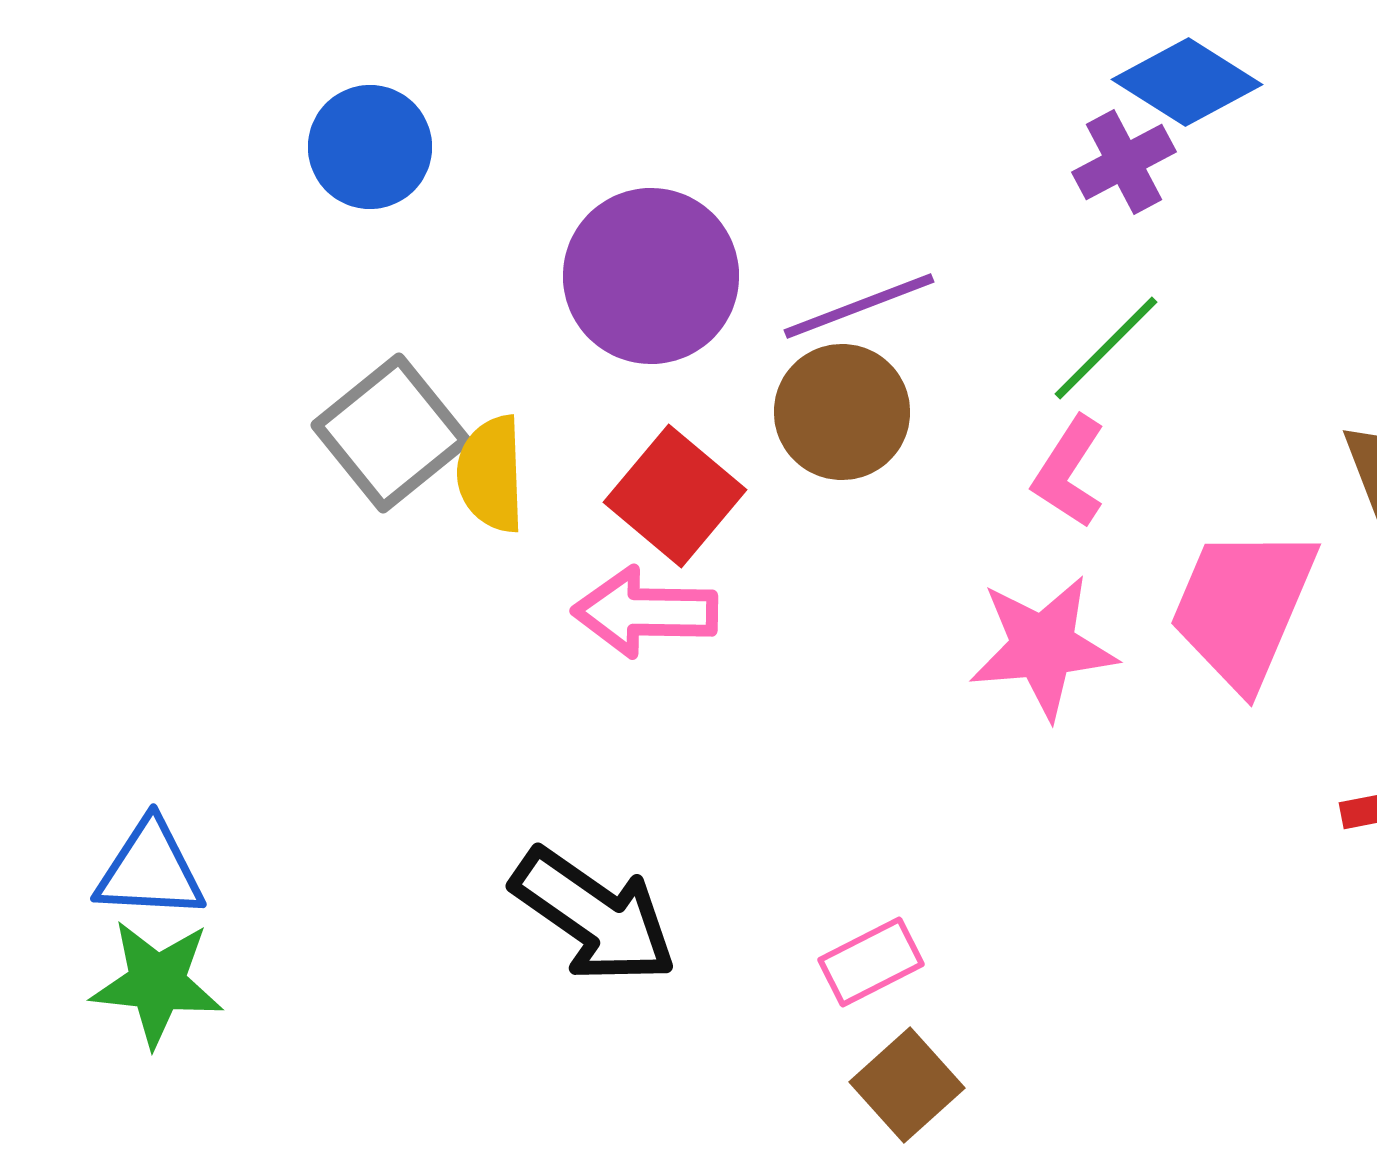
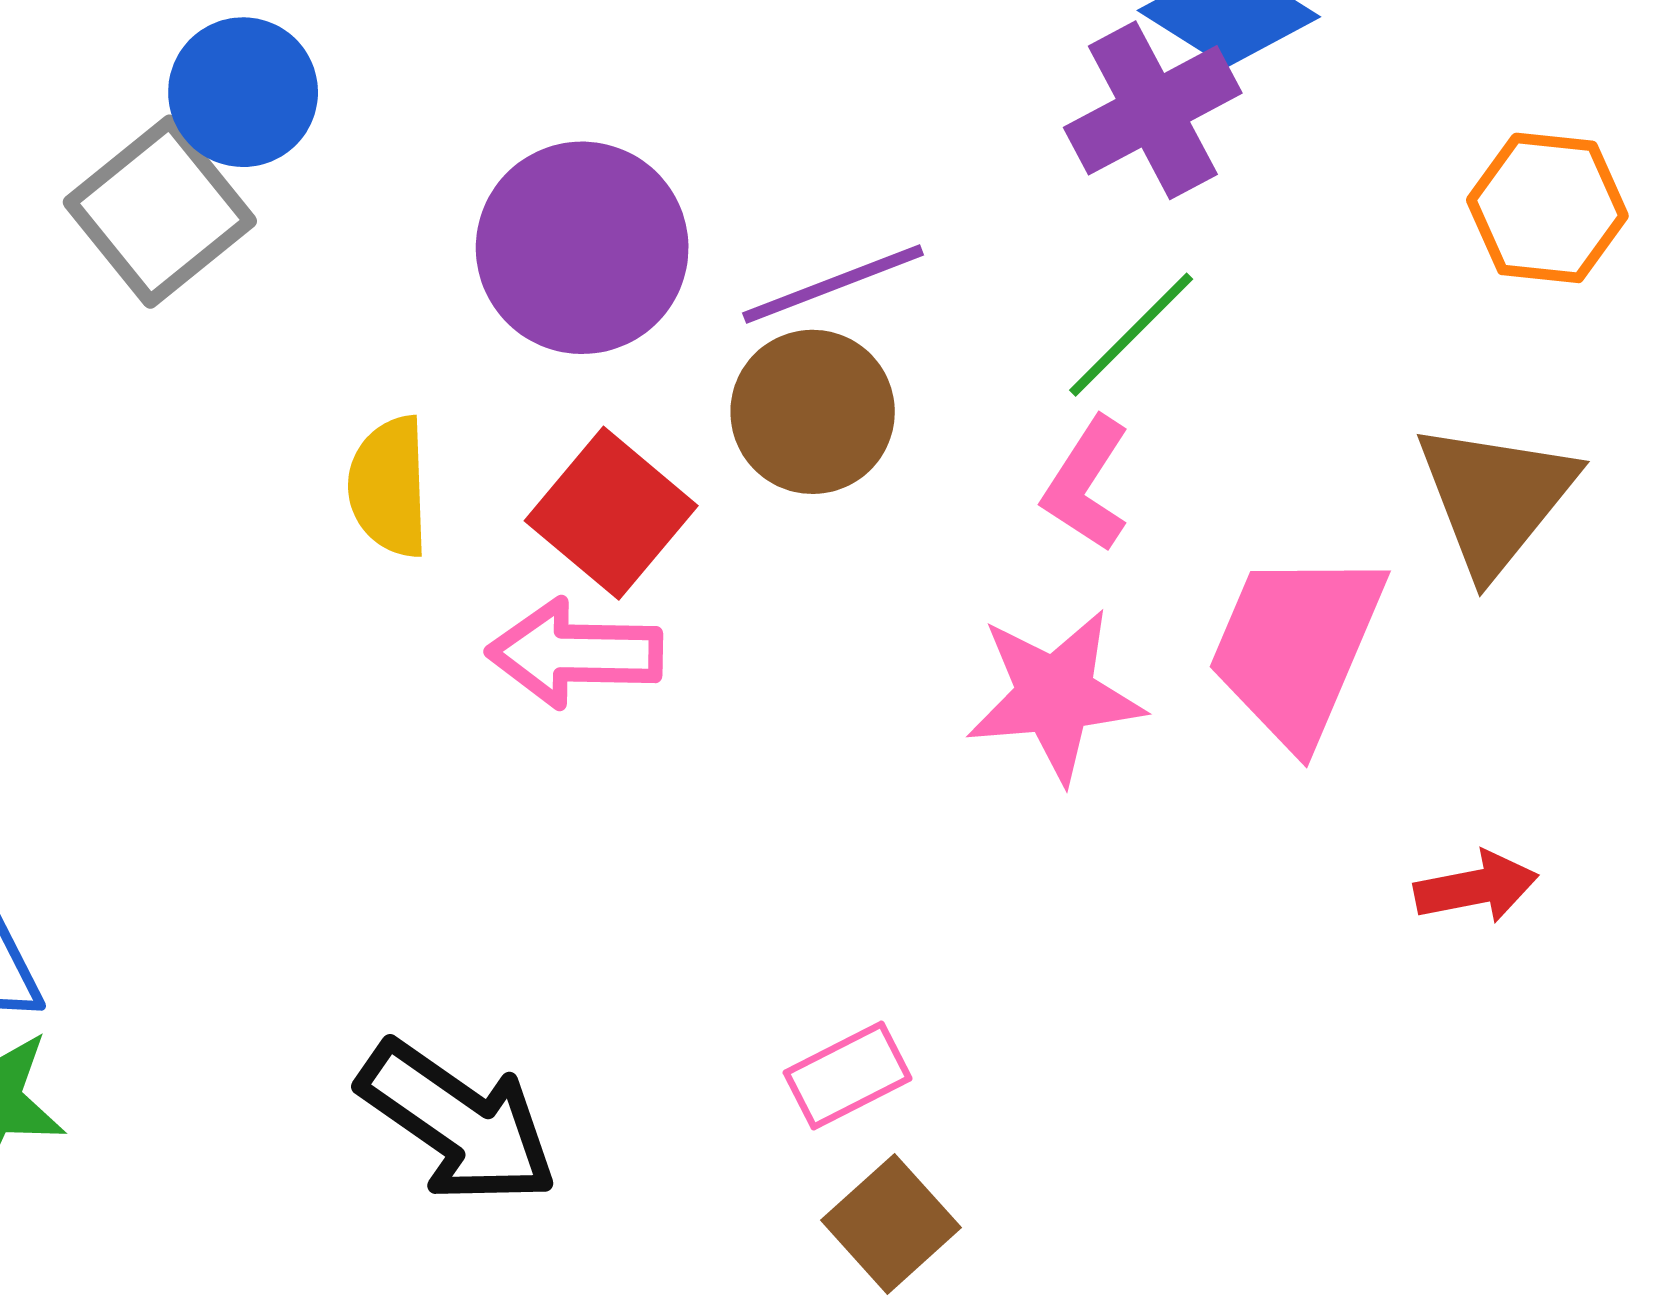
purple cross: (1124, 162) -> (1153, 110), size x1.4
gray square: (391, 433) -> (160, 212), moved
black arrow: (594, 916) -> (458, 1123), moved

